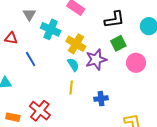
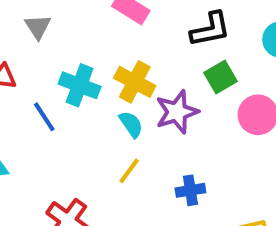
cyan cross: (51, 29) -> (80, 85), moved
yellow line: (71, 88) -> (129, 171), turned 32

